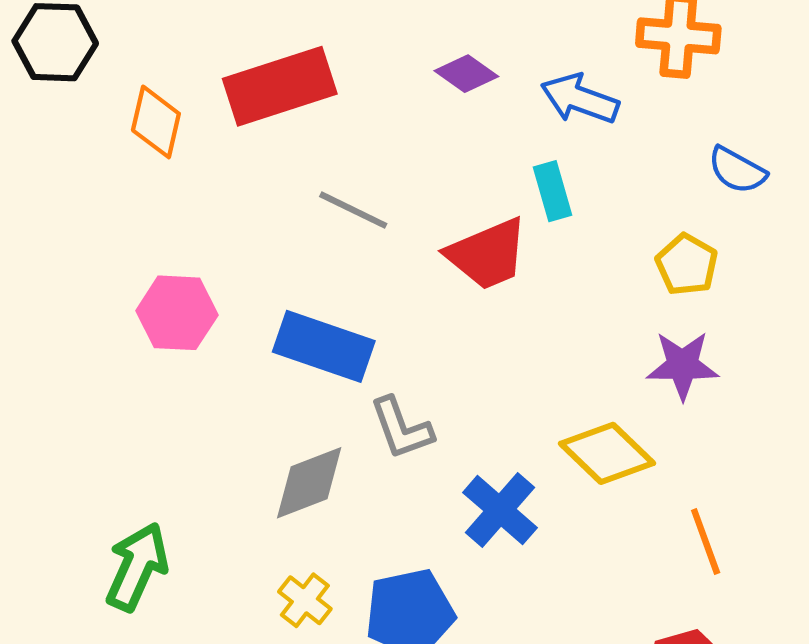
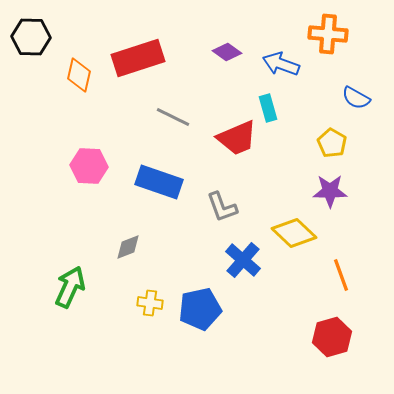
gray L-shape: (401, 428) -> (222, 207), moved
gray diamond: (309, 483) -> (128, 247), moved, size x0.7
yellow cross: (305, 600) -> (150, 303), turned -30

